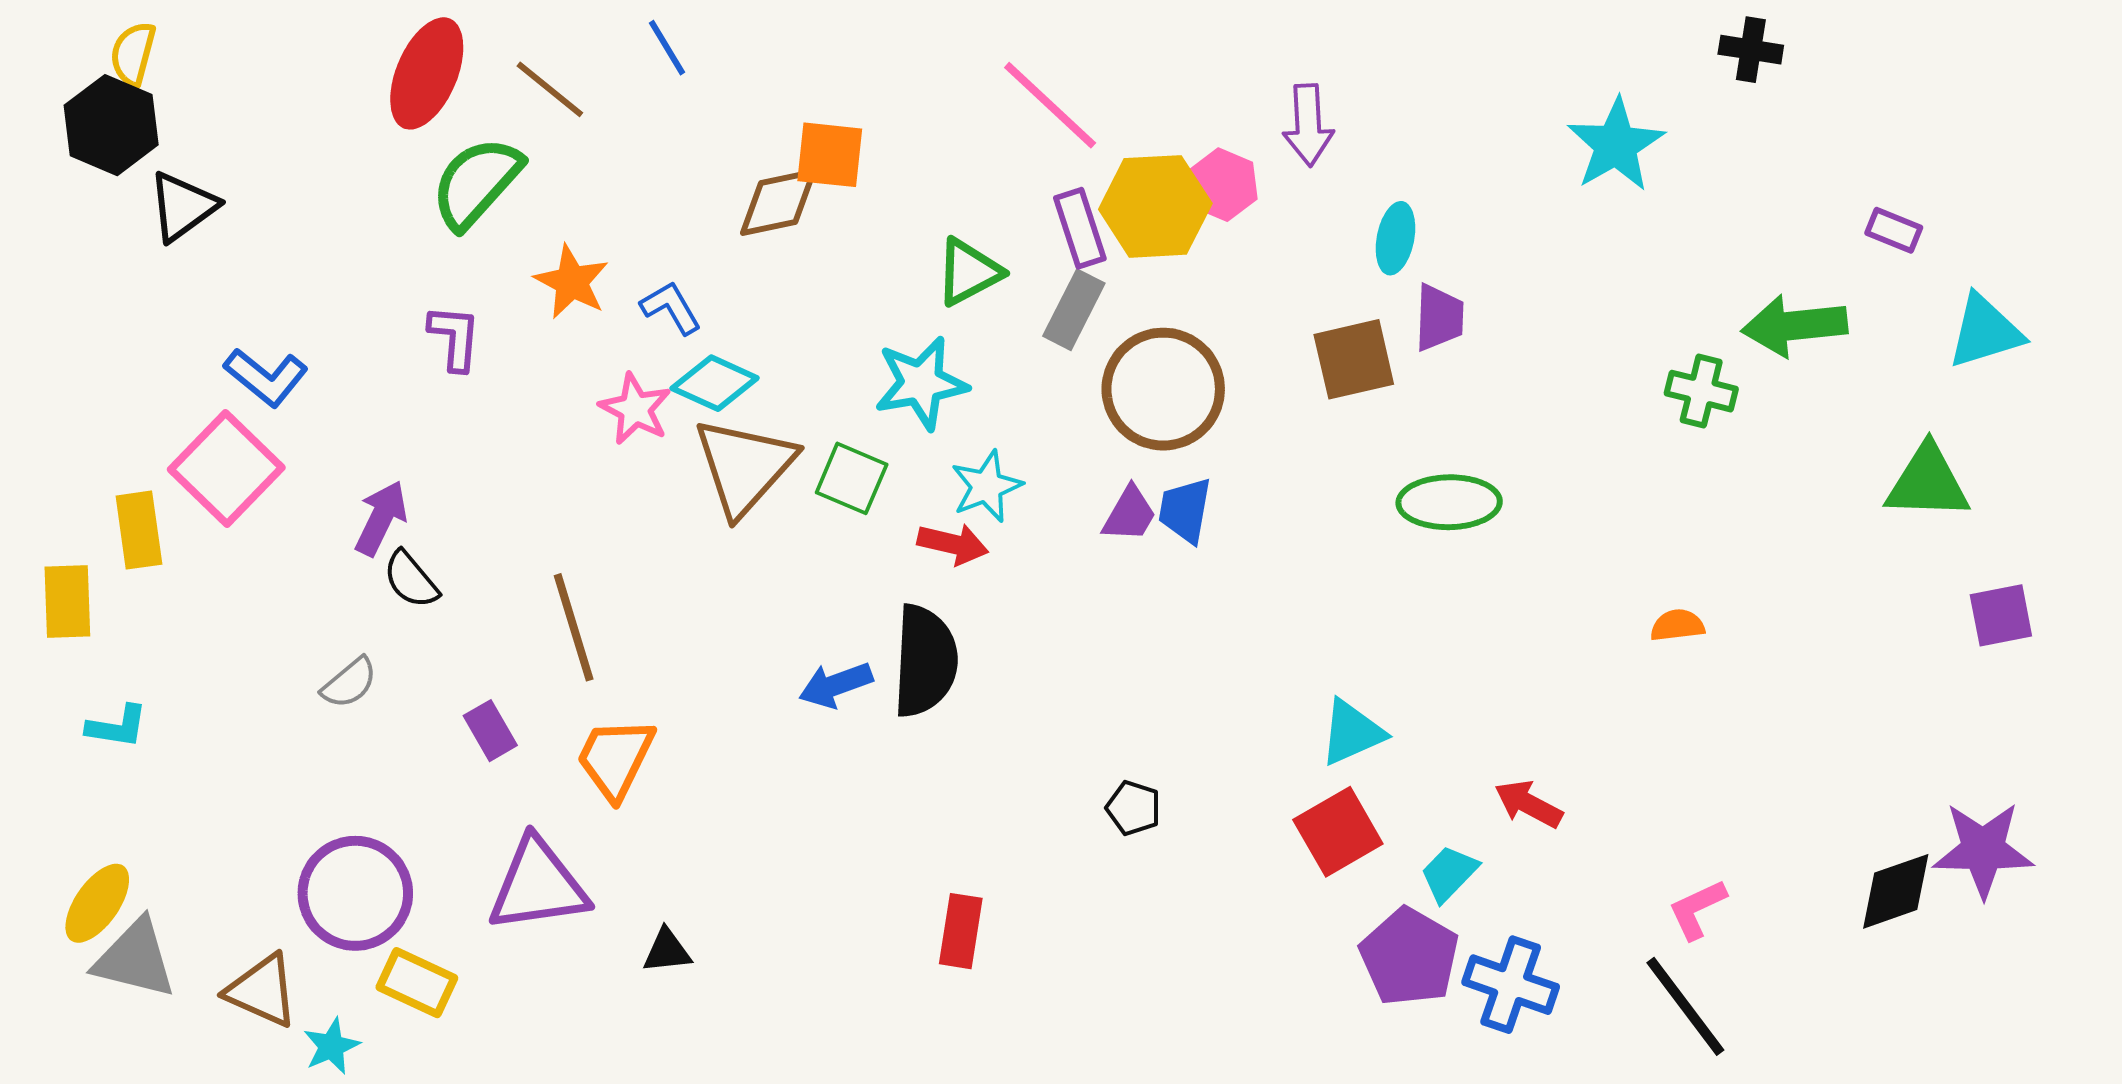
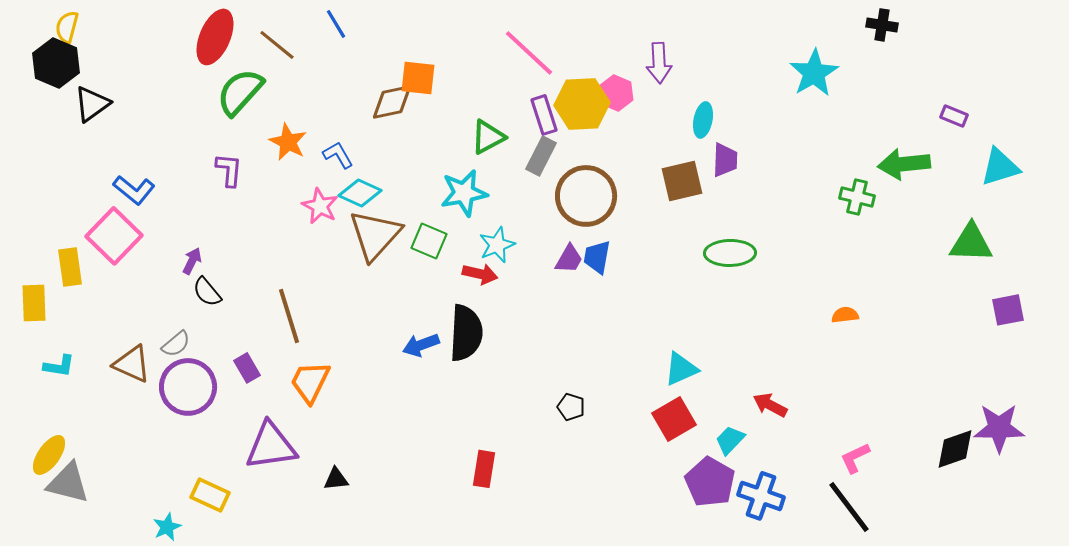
purple arrow: (381, 518) -> (192, 261), size x0.7
purple circle: (355, 893) -> (188, 387), moved
brown triangle: (262, 991) -> (132, 364), moved

